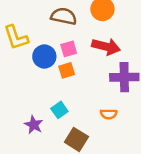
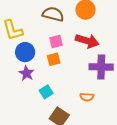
blue circle: (44, 57) -> (25, 52), moved
purple star: (34, 125) -> (26, 73), moved

